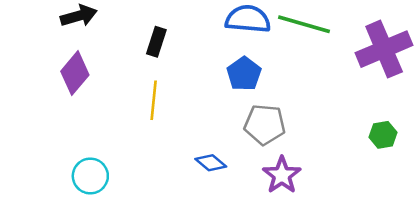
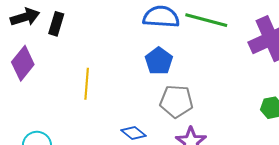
black rectangle: (156, 42) -> (56, 24), moved

